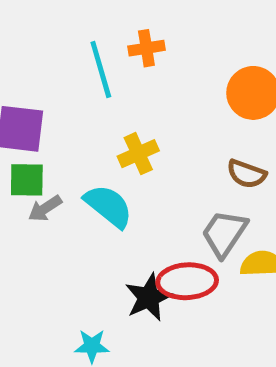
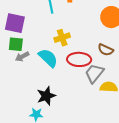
red ellipse: (187, 281) -> (79, 59), moved
black star: (149, 297) -> (46, 96), moved

